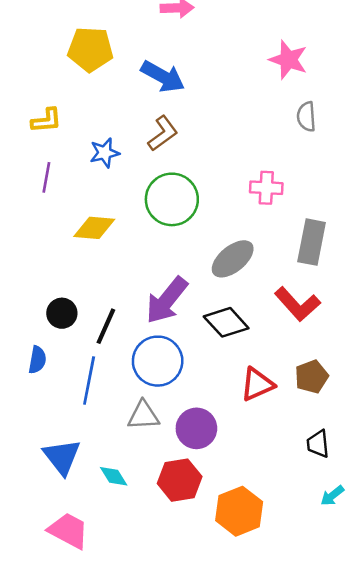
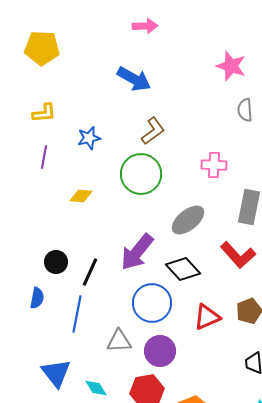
yellow pentagon: (90, 49) -> (42, 48), moved
brown L-shape: (163, 133) -> (153, 131), moved
yellow diamond: (94, 228) -> (81, 196), size x0.7
blue circle: (158, 361) -> (152, 303), moved

